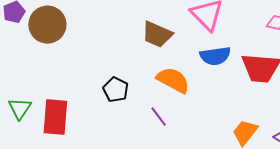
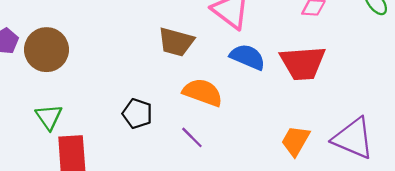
blue semicircle: (215, 56) -> (248, 57), turned -140
green triangle: (20, 108) -> (49, 117), moved

